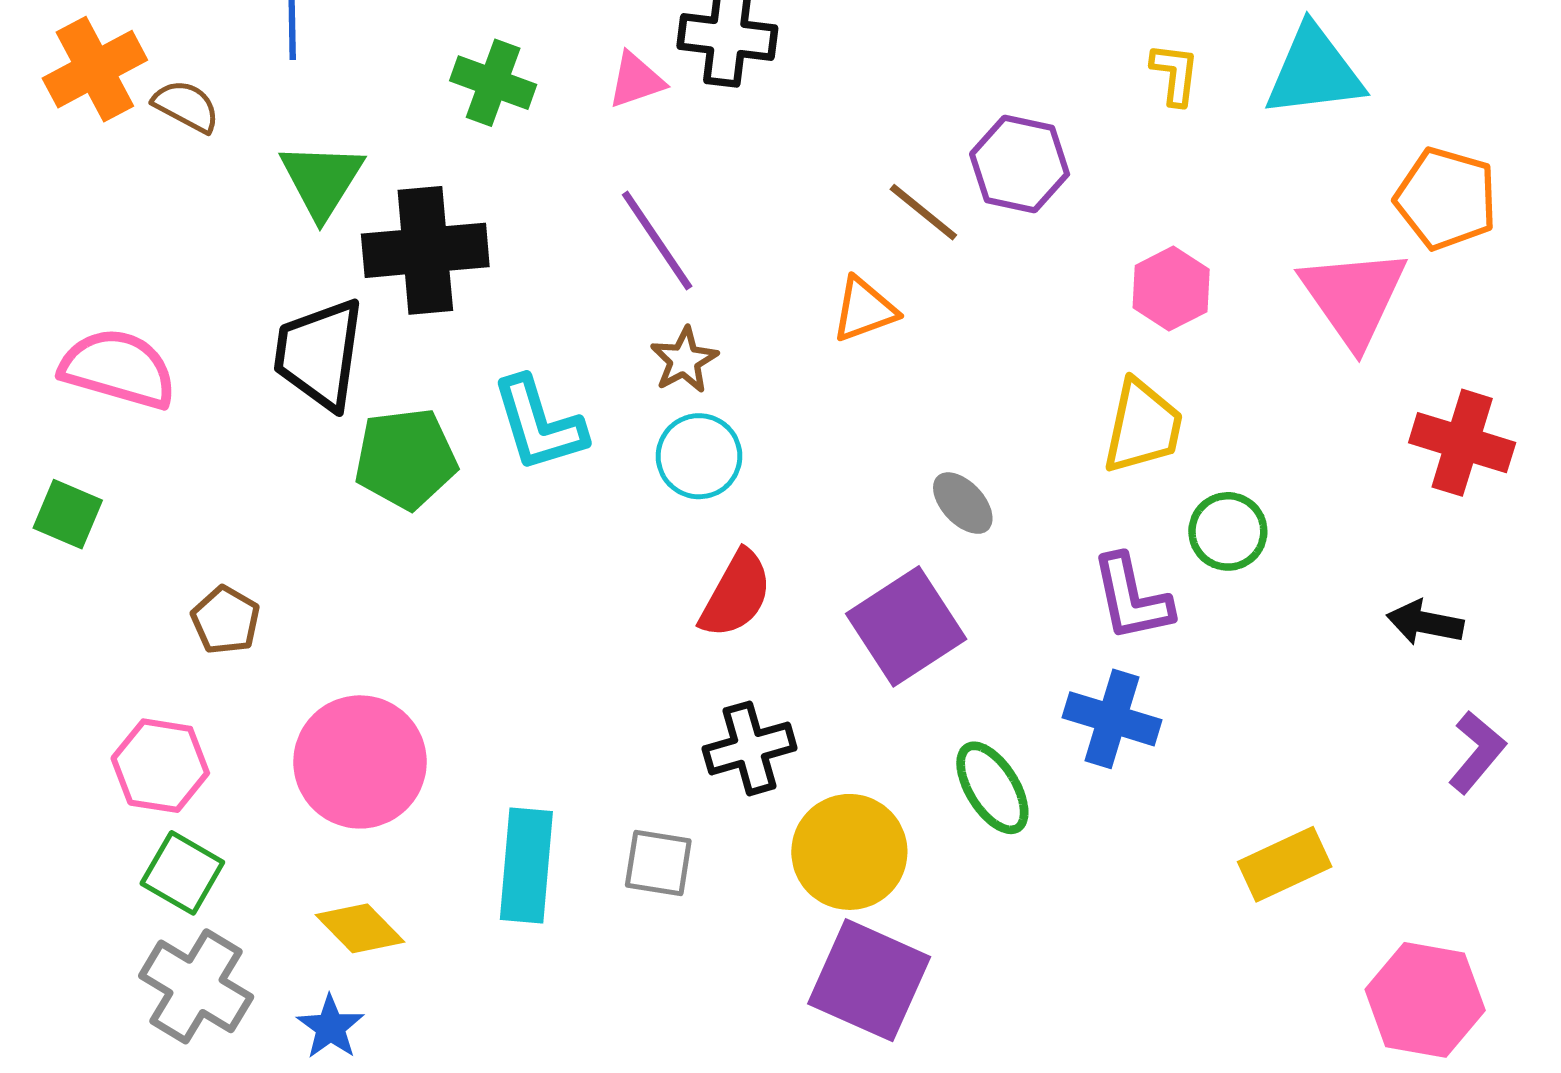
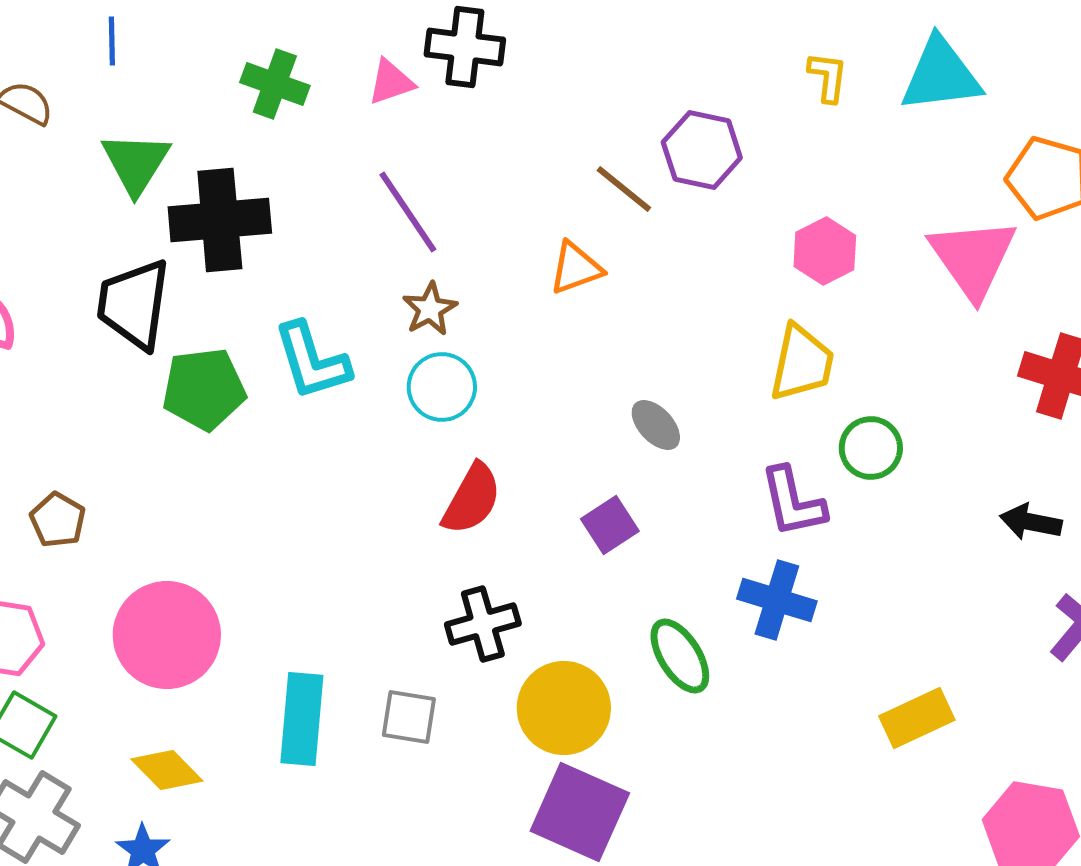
purple square: (906, 626) -> (610, 525), size x0.6

